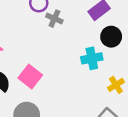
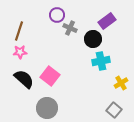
black circle: (111, 37) -> (93, 39), moved

